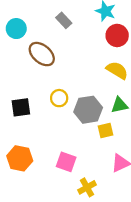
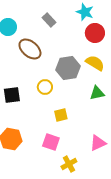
gray hexagon: (88, 110) -> (68, 68), moved
yellow square: (106, 131) -> (61, 115), moved

